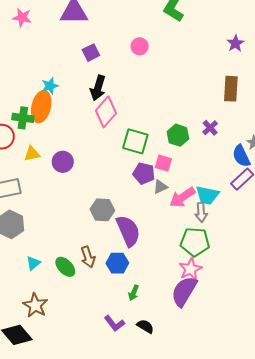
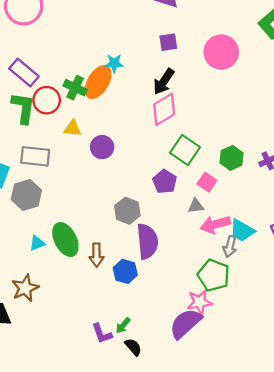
pink circle: (140, 46) -> (221, 52), size x1.8
purple pentagon: (144, 173) -> (165, 182), moved
green ellipse: (65, 267) -> (65, 239), moved, size x1.4
green arrow: (134, 293) -> (123, 326), moved

